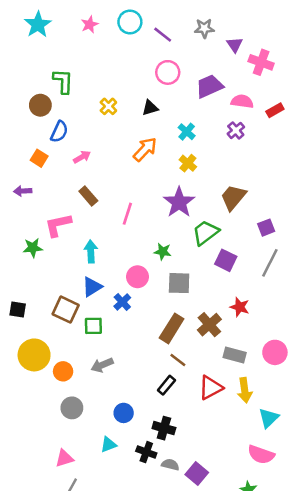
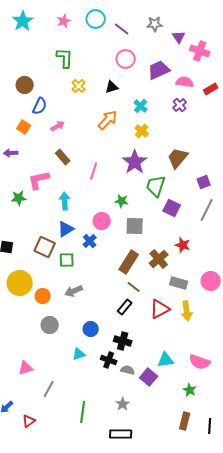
green L-shape: (63, 81) -> (65, 58), moved
green trapezoid: (206, 233) -> (156, 186), turned -35
cyan triangle: (269, 418) -> (166, 360), moved, turned 36
pink triangle: (64, 458) -> (26, 368), moved

